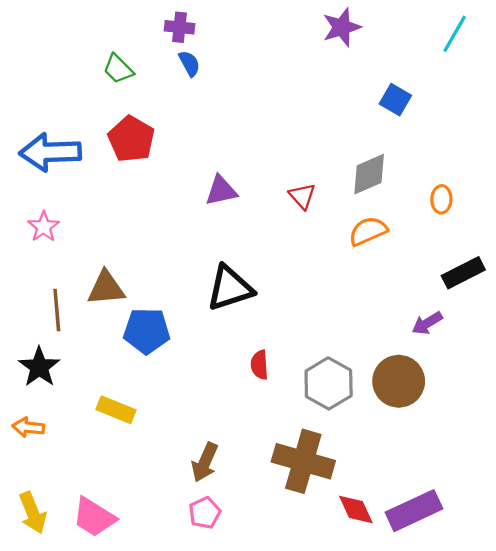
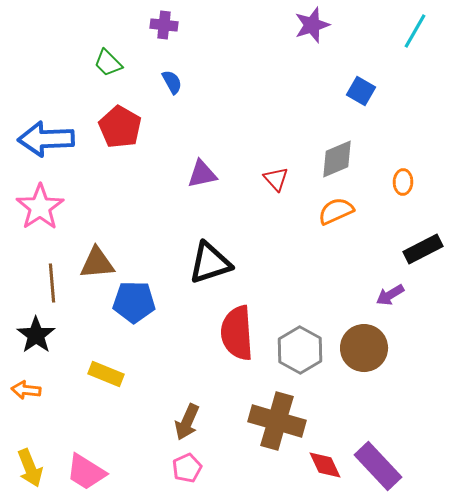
blue semicircle: (189, 63) -> (172, 82), moved
pink star: (44, 227) -> (40, 207), size x1.6
red semicircle: (260, 365) -> (237, 333), size x2.0
purple rectangle: (414, 511) -> (378, 466), turned 72

